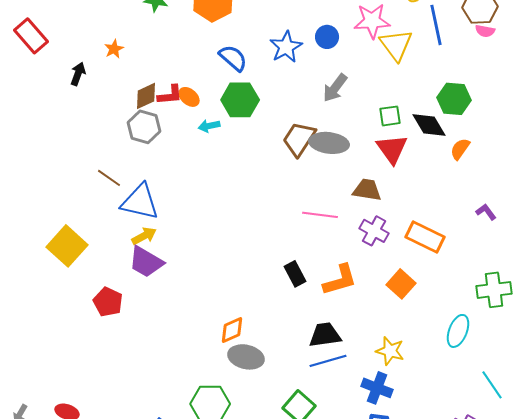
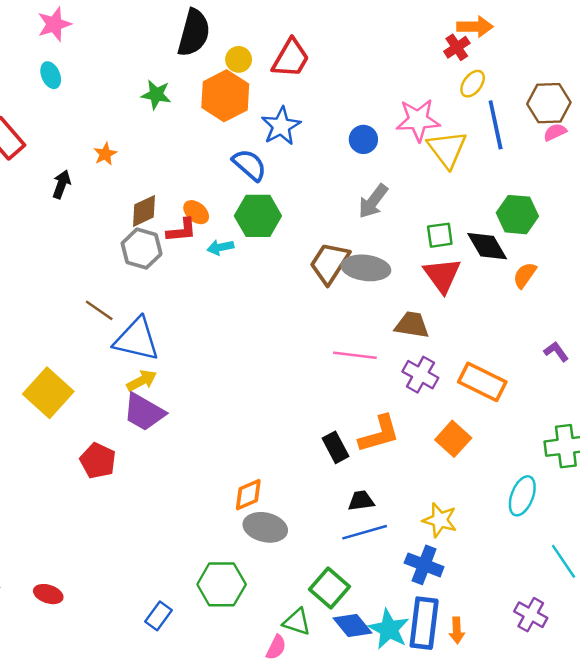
pink semicircle: (485, 31) -> (555, 132), turned 144
blue star: (286, 47) -> (281, 126), moved
red L-shape: (170, 95) -> (182, 230), moved
black rectangle: (295, 274) -> (336, 447), moved
black trapezoid: (325, 335) -> (361, 501), size x0.7

